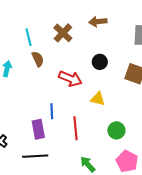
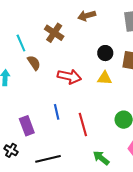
black circle: (100, 62) -> (105, 53), moved
yellow triangle: (98, 99) -> (105, 78), moved
purple rectangle: (38, 129) -> (27, 126), moved

